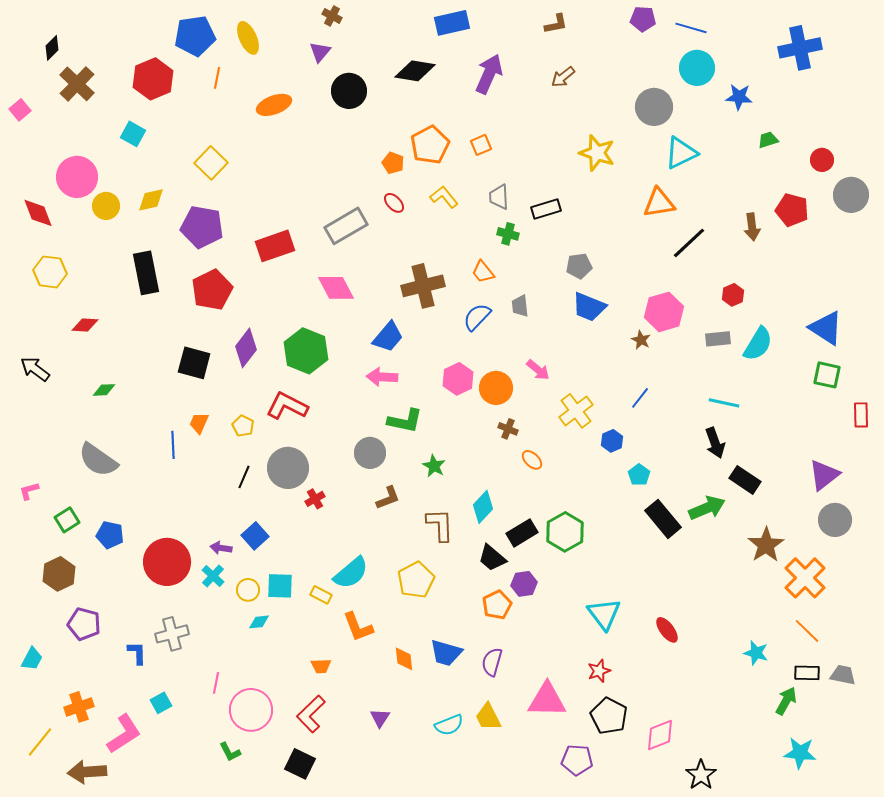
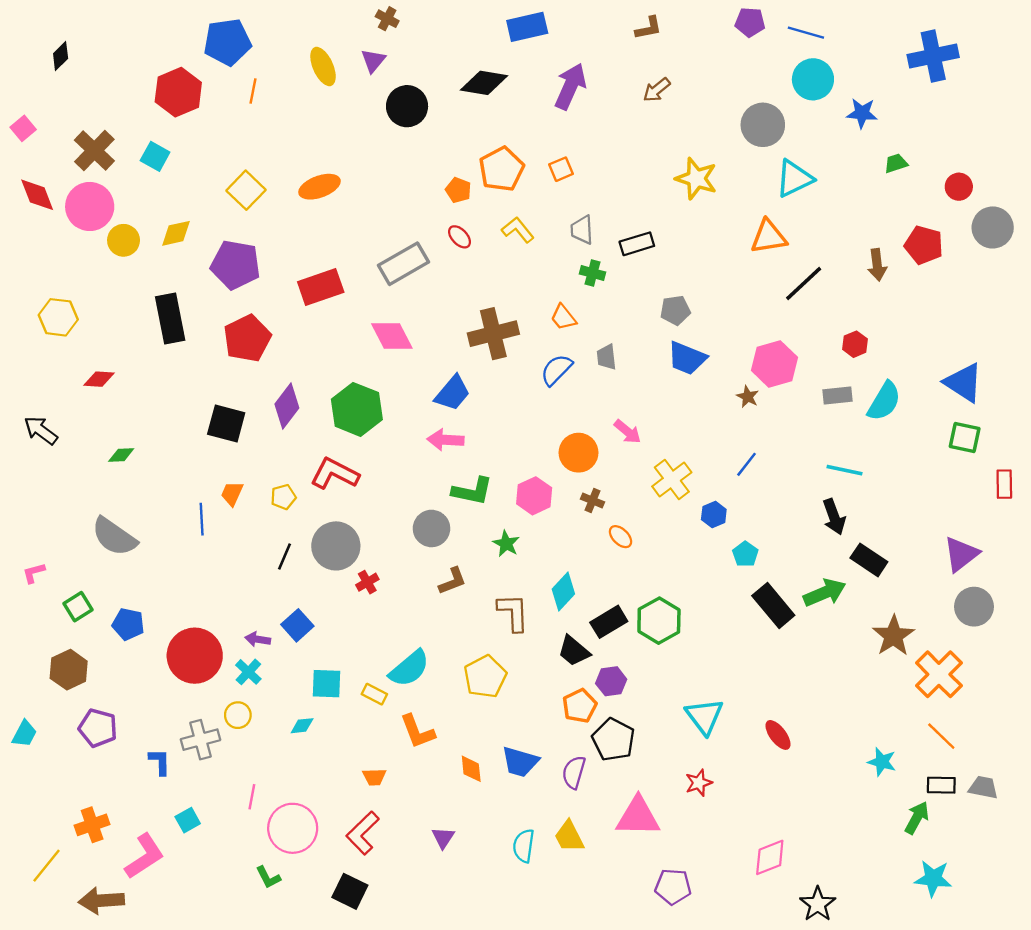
yellow ellipse: (248, 38) -> (323, 67), moved
brown cross: (77, 84) -> (94, 150), moved
orange ellipse: (274, 105) -> (320, 187), moved
red diamond: (38, 213) -> (37, 195), moved
pink hexagon: (458, 379) -> (534, 496), moved
yellow pentagon: (243, 426) -> (283, 497), turned 30
yellow circle: (248, 590) -> (238, 715), moved
cyan trapezoid: (32, 659) -> (24, 734), moved
black pentagon: (609, 716) -> (613, 740), moved
cyan semicircle: (449, 725) -> (524, 846), turned 120

